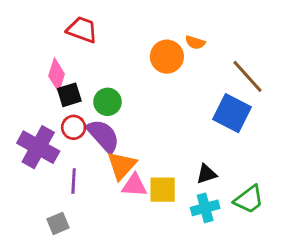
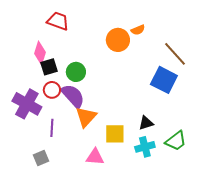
orange semicircle: (195, 42) -> (138, 30), turned -40
pink triangle: (134, 185) -> (95, 157), moved

